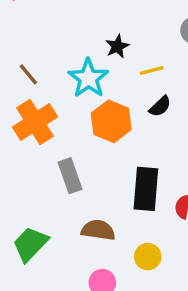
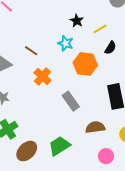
cyan star: (88, 78) -> (66, 43), size x0.7
orange cross: (35, 122) -> (42, 76), size x0.7
green trapezoid: (30, 244) -> (59, 146), turned 30

